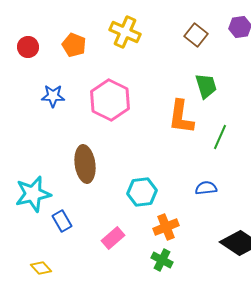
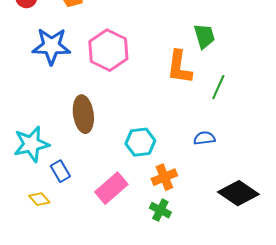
blue star: (53, 96) -> (51, 46), size x1.6
pink rectangle: (113, 238) -> (111, 188), size x1.4
yellow diamond: (41, 268) -> (39, 199), moved

